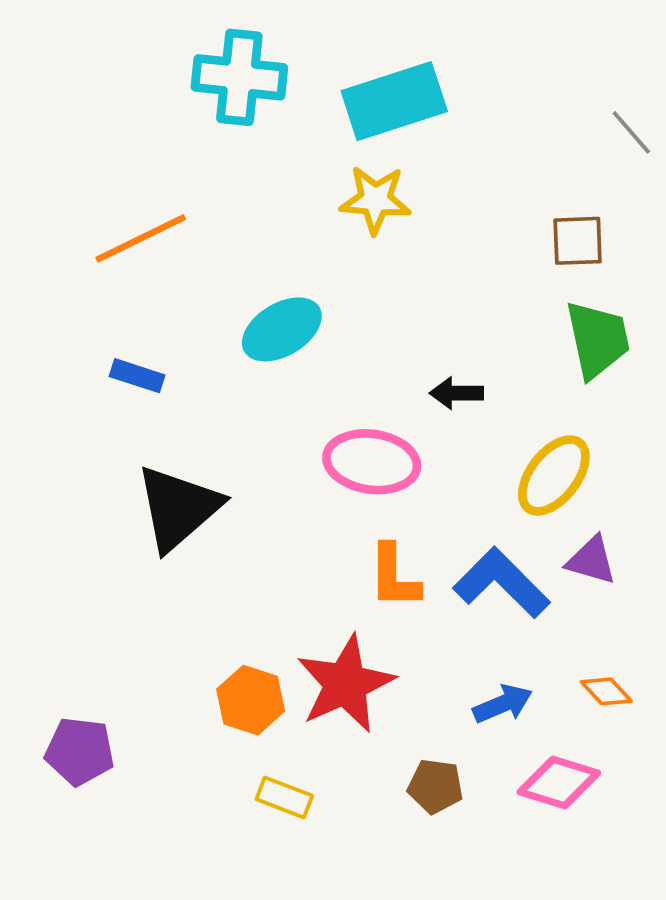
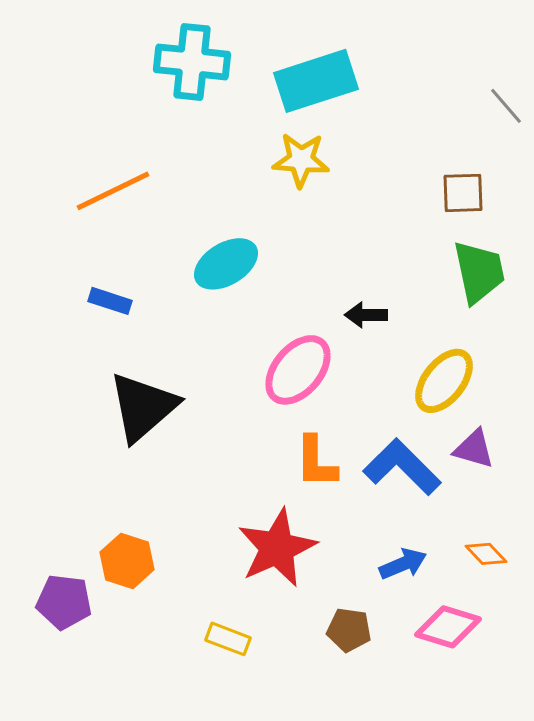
pink ellipse: (372, 462) -> (298, 370), turned -58
orange hexagon: (251, 700) -> (127, 561), moved

